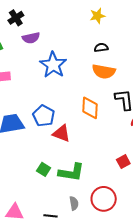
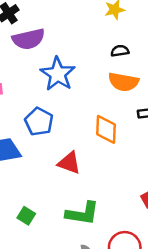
purple semicircle: (31, 38) -> (28, 39), size x1.4
blue pentagon: (44, 116) -> (39, 122), moved
green square: (44, 169) -> (26, 216), moved

